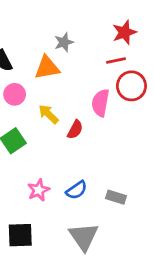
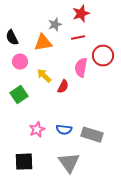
red star: (124, 32) -> (81, 14), moved
red line: (116, 61) -> (78, 38), moved
blue semicircle: (77, 190) -> (64, 130), turned 42
gray rectangle: (116, 197) -> (92, 135), size x1.5

